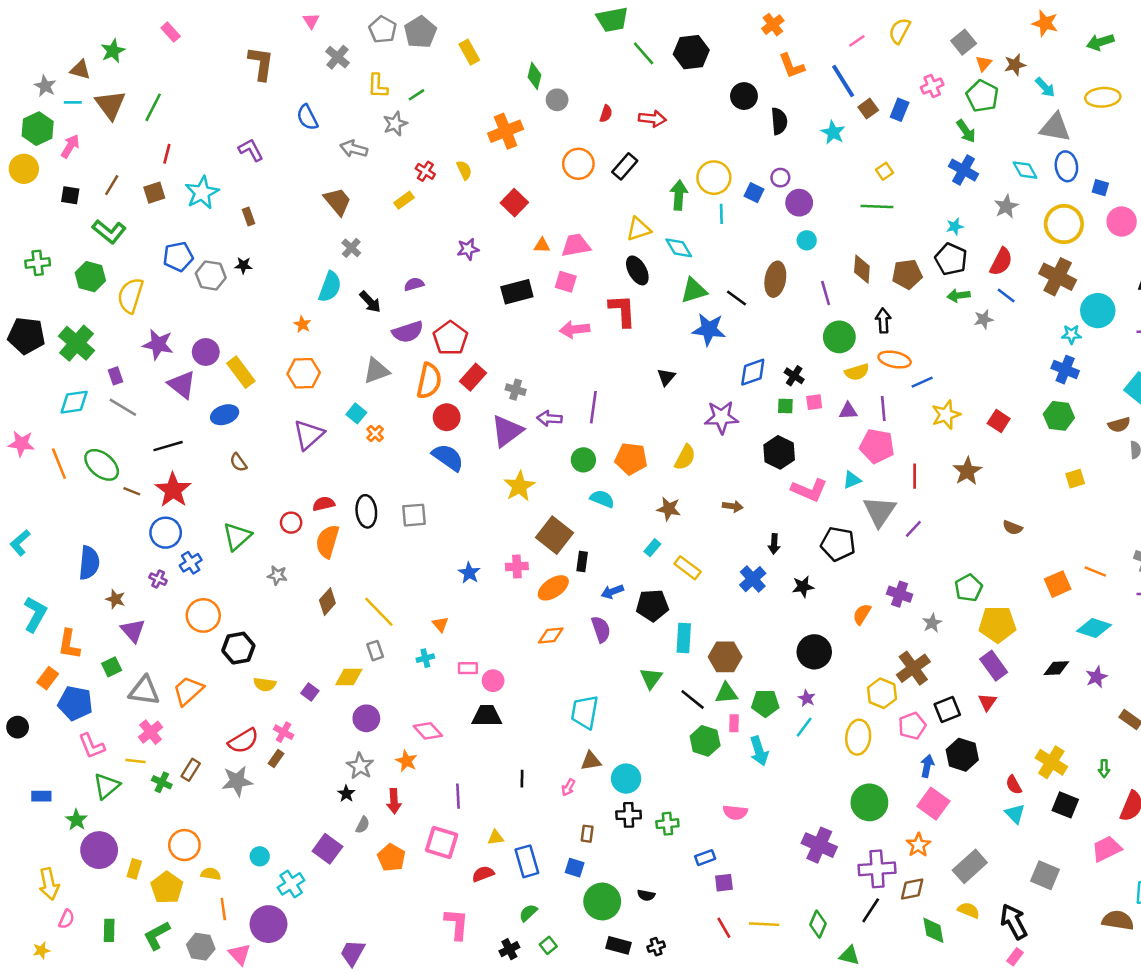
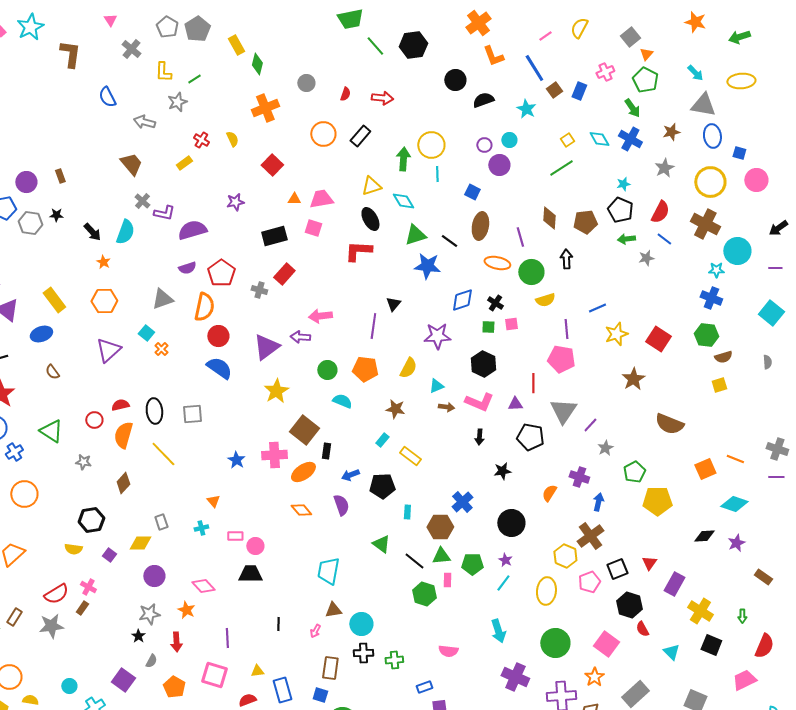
orange cross: (773, 25) -> (478, 23), size x1.4
brown star: (1015, 65) -> (671, 132), moved
green diamond: (534, 76) -> (257, 64), moved
black semicircle: (779, 121) -> (483, 100), turned -105
purple L-shape: (251, 150) -> (164, 213), moved, turned 130
cyan diamond: (1025, 170) -> (599, 139), moved
cyan star: (202, 193) -> (30, 27), moved
blue square: (754, 193) -> (472, 192), moved
green line: (877, 206) -> (561, 168), turned -35
cyan circle: (807, 240) -> (509, 140), moved
purple semicircle: (414, 284) -> (192, 230), size x1.8
black arrow: (370, 302) -> (92, 232), moved
red L-shape: (622, 311) -> (358, 251), turned -84
pink arrow: (575, 329) -> (320, 316), moved
purple semicircle: (408, 332) -> (187, 268), size x0.7
purple circle: (206, 352) -> (26, 182), moved
orange ellipse: (895, 360) -> (497, 263), moved
red rectangle: (473, 377) -> (284, 274), moved
gray cross: (516, 390) -> (259, 290), moved
purple line: (593, 407) -> (373, 326), moved
purple triangle: (848, 411) -> (515, 404), moved
red square: (999, 421) -> (658, 339), size x1.4
brown semicircle: (1119, 425) -> (723, 357), moved
red line: (915, 476) -> (533, 383), moved
cyan triangle: (852, 480) -> (436, 386), moved
pink L-shape: (809, 490) -> (479, 402), moved
brown semicircle: (1012, 528) -> (669, 424), size x1.8
green triangle: (237, 536) -> (51, 431), turned -45
pink cross: (517, 567) -> (274, 455), size x1.4
blue cross: (753, 579) -> (462, 502), moved
yellow line: (379, 612) -> (163, 454), moved
gray star: (932, 623) -> (605, 448), moved
orange diamond: (551, 636) -> (301, 510), turned 55
cyan rectangle: (684, 638) -> (407, 512), size x0.6
black hexagon: (238, 648) -> (91, 520), moved
purple rectangle: (994, 666) -> (674, 584), moved, turned 65
green triangle: (651, 678) -> (381, 544), turned -30
cyan arrow: (759, 751) -> (498, 631), moved
gray star: (360, 766) -> (149, 614), turned 30
blue arrow: (927, 766) -> (598, 502), moved
red semicircle: (1014, 785) -> (642, 629), moved
brown rectangle: (587, 834) -> (330, 668), size x1.6

